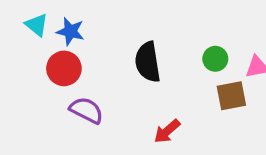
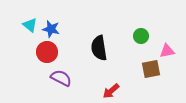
green circle: (215, 59) -> (141, 36), moved

